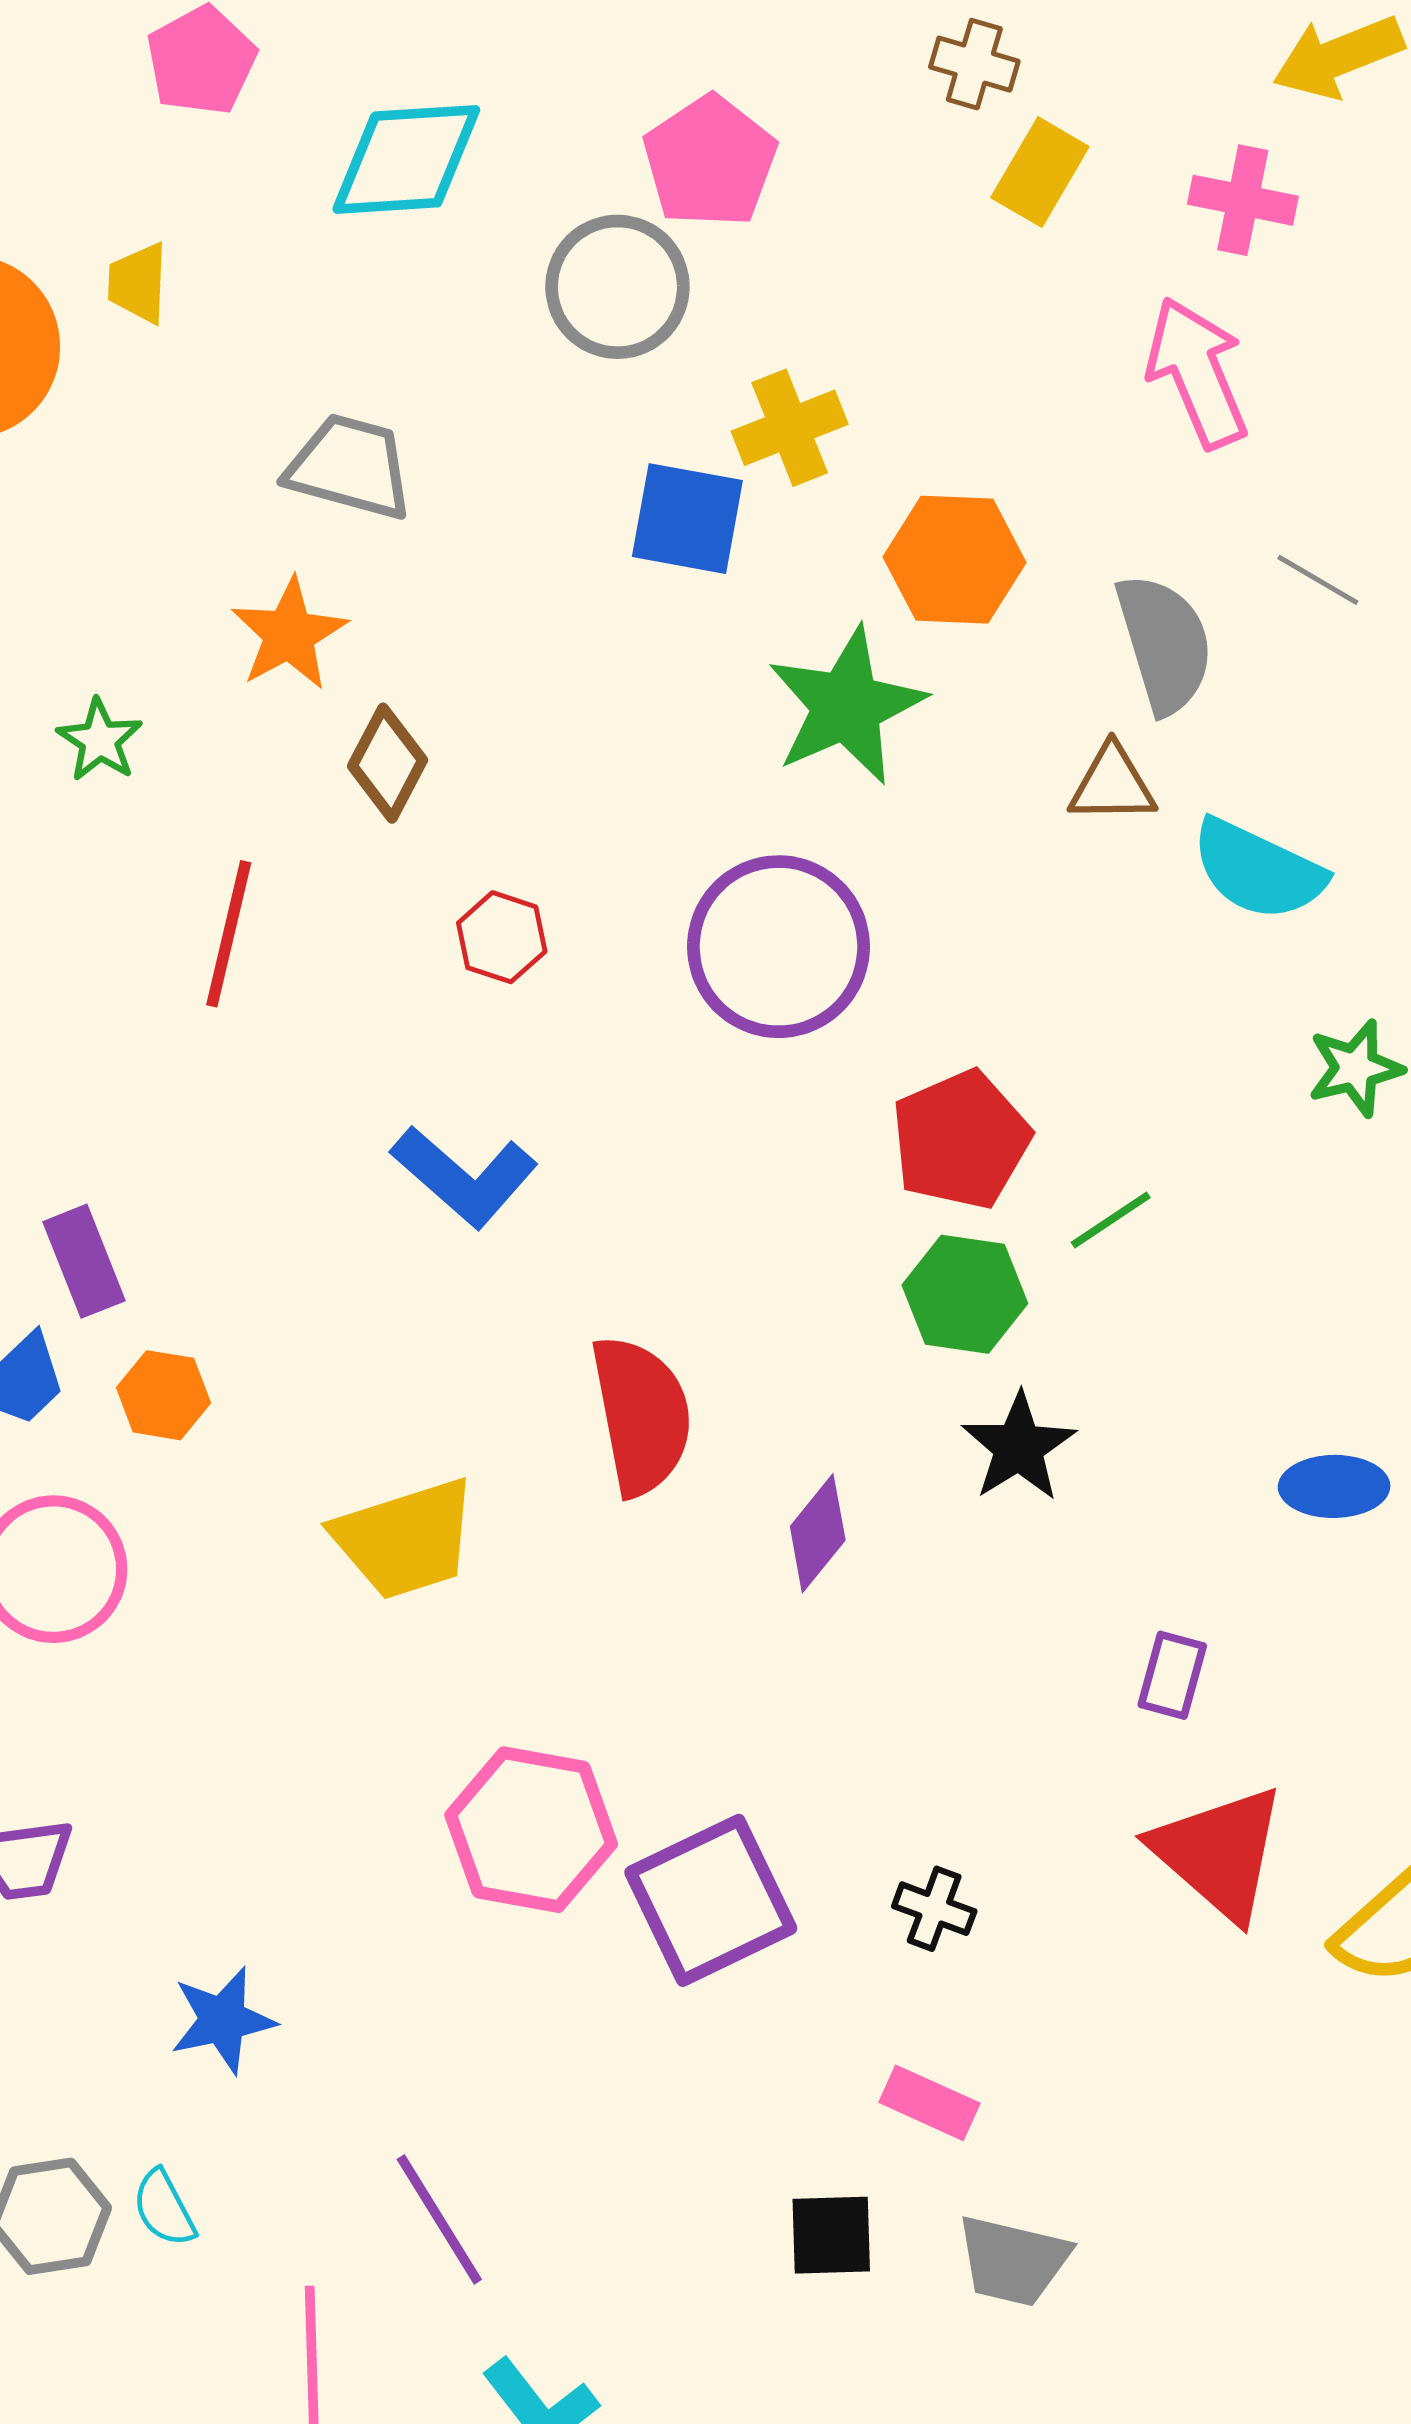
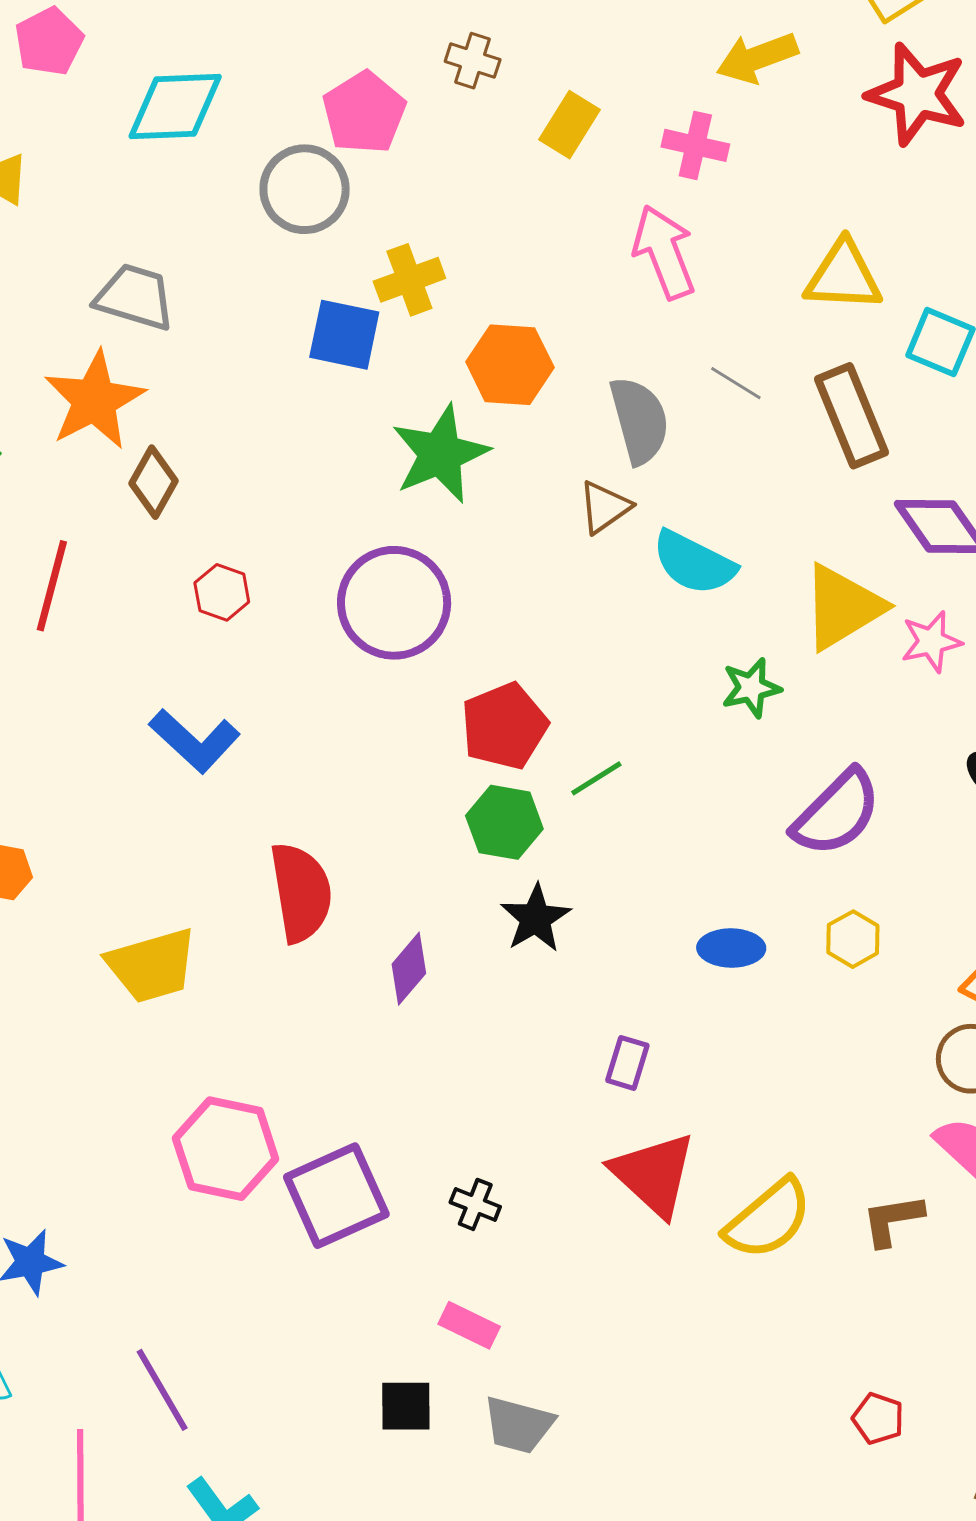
brown cross: (974, 64) -> (473, 61), moved
orange star: (289, 634) -> (94, 400), size x1.4
brown triangle: (1112, 784) -> (605, 507), turned -36

